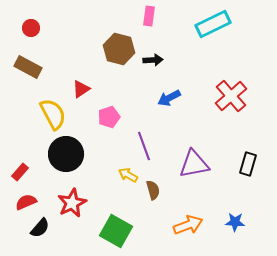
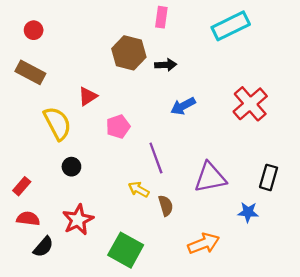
black circle: (66, 154) -> (71, 167), size x0.5
red semicircle: (26, 202) -> (28, 219), turned 30
blue star: (235, 222) -> (248, 212), moved

